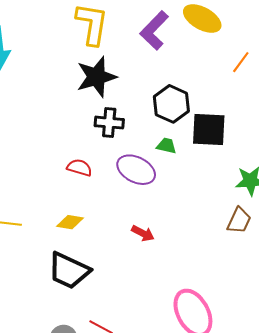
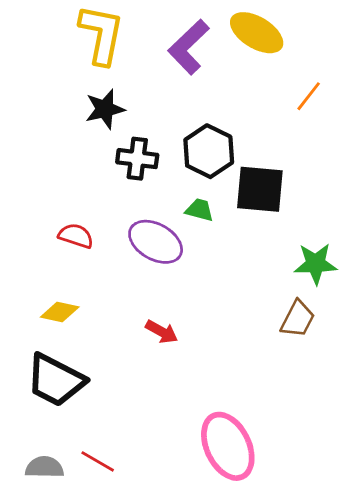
black star: (96, 77) -> (105, 109), size x0.7
black cross: (109, 123) -> (137, 159), moved

